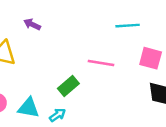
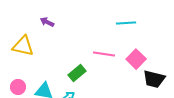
pink square: (151, 58) -> (136, 59), moved, turned 30

